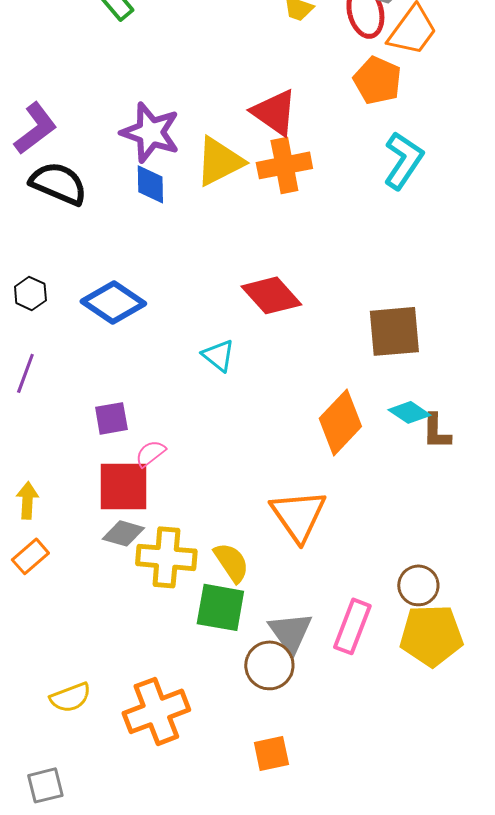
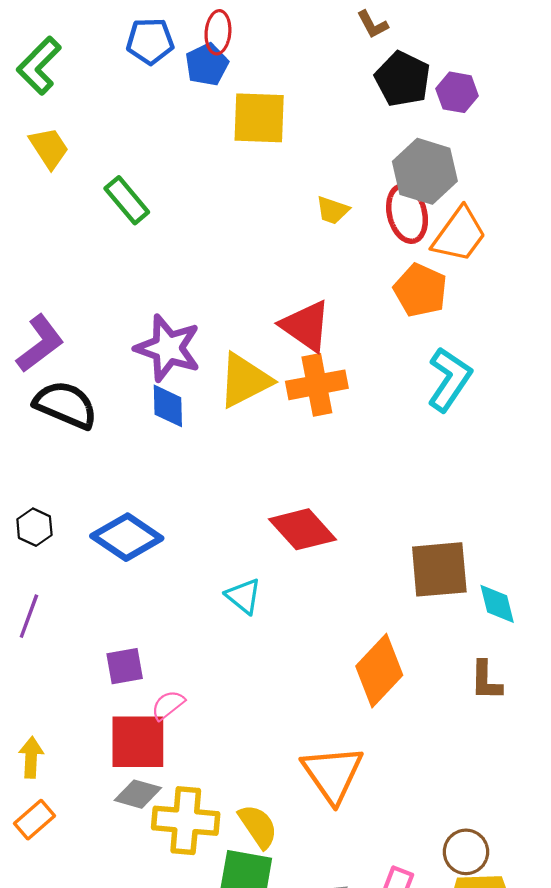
cyan diamond: (409, 412) -> (497, 604), moved, turned 42

